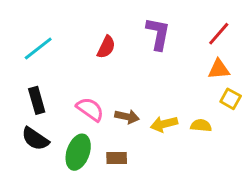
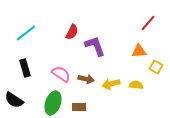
purple L-shape: (158, 34) -> (95, 46), moved, turned -30
orange triangle: (219, 69) -> (139, 51), moved
black semicircle: (35, 139) -> (14, 100), moved

